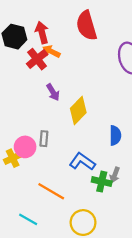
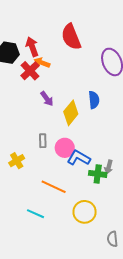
blue semicircle: (115, 135) -> (94, 100), moved
pink circle: (25, 147) -> (65, 148), moved

